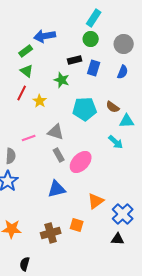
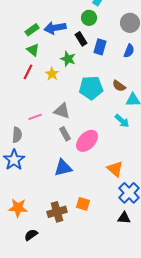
blue arrow: (45, 36) -> (55, 28), moved
green circle: (91, 39) -> (89, 18), moved
black rectangle: (75, 60) -> (81, 39), turned 72
yellow star: (40, 101) -> (52, 74), moved
orange triangle: (96, 201) -> (115, 169), moved, turned -42
black semicircle: (25, 264) -> (31, 235), moved, turned 40

